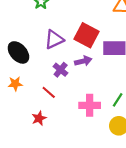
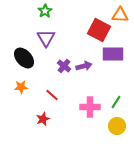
red square: (86, 35) -> (99, 30), moved
purple triangle: (54, 40) -> (46, 38), moved, turned -36
purple cross: (61, 70) -> (64, 66), moved

